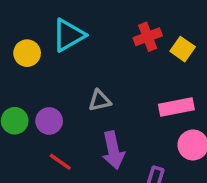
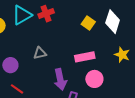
red cross: (148, 37) -> (46, 14), moved
purple arrow: (113, 150) -> (60, 79), moved

